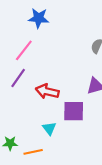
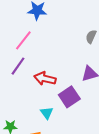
purple square: (74, 111) -> (69, 97), turned -35

